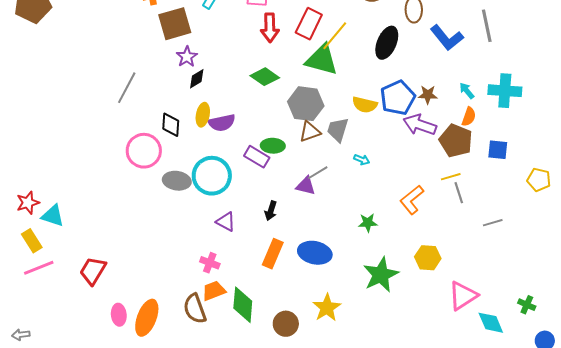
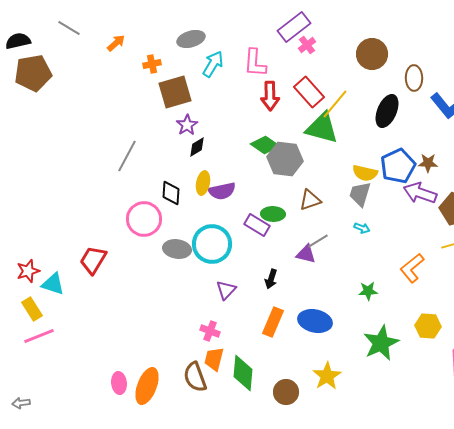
red rectangle: (309, 24) -> (309, 92), turned -68
gray hexagon: (306, 104) -> (285, 159), moved
gray trapezoid: (338, 130) -> (360, 194), moved
purple triangle: (226, 222) -> (226, 290), turned 45
red trapezoid: (93, 271) -> (93, 260), moved
orange trapezoid: (214, 291) -> (214, 359), turned -55

